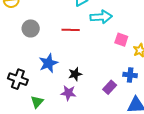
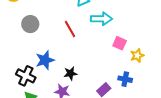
red line: (71, 30) -> (70, 29), turned 54
black cross: (18, 79) -> (26, 76), moved

